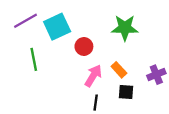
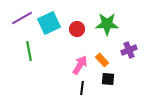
red circle: (84, 46) -> (77, 29), moved
purple cross: (156, 75) -> (129, 50), moved

